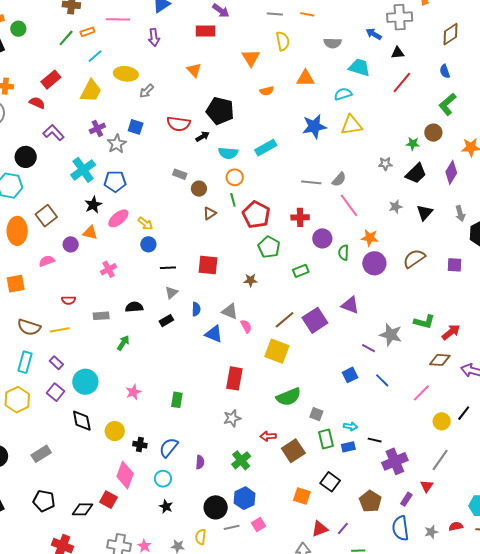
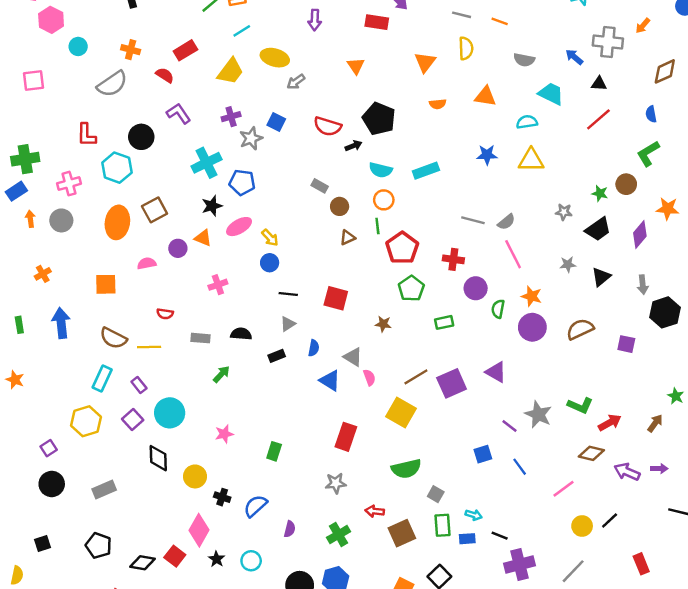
blue star: (314, 126) -> (487, 155), size x0.7
cyan circle: (163, 479) -> (251, 561), moved
black star: (166, 507) -> (216, 559), moved

